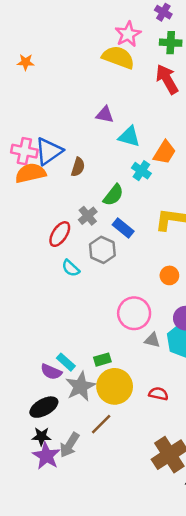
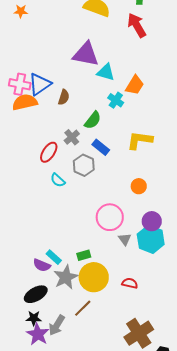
purple triangle: (105, 115) -> (86, 54), size x1.8
gray triangle: (152, 340) -> (125, 239), turned 40

